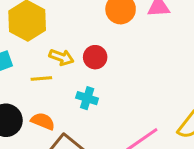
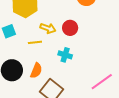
orange semicircle: (43, 121) -> (36, 71), turned 91

